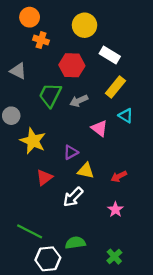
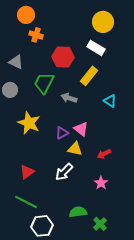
yellow circle: (85, 25) -> (103, 22), moved
yellow rectangle: (115, 87) -> (89, 76), moved
gray arrow: (79, 101) -> (69, 98), moved, turned 42
gray circle: (11, 116) -> (10, 90), moved
pink triangle: (99, 128) -> (81, 129), moved
red triangle: (44, 178) -> (27, 172), moved
green semicircle: (75, 243) -> (78, 212), moved

